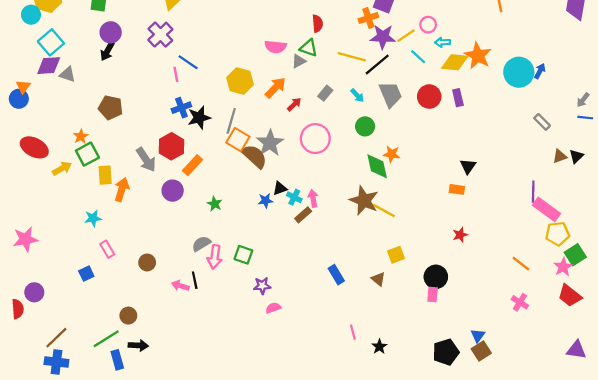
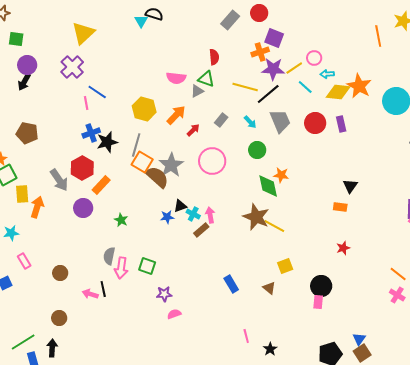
gray semicircle: (201, 244) -> (109, 256), turned -48
pink cross: (520, 302) -> (397, 295), moved
brown circle: (128, 316) -> (59, 318), moved
black arrow: (138, 345) -> (52, 348), turned -90

